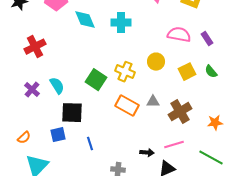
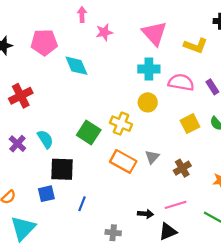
cyan cross: (121, 23) -> (149, 69), moved
yellow circle: (156, 62) -> (148, 102), moved
gray triangle: (153, 102) -> (152, 157), turned -48
brown cross: (180, 112) -> (182, 168), size x0.7
blue line: (90, 144) -> (82, 204), turned 40

